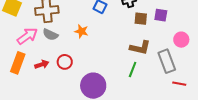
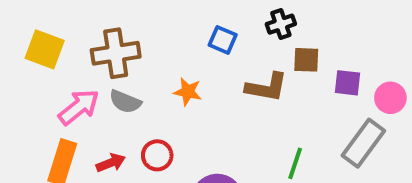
purple square: (161, 15) -> (347, 83), moved
brown L-shape: (140, 48) -> (267, 87), moved
gray rectangle: (167, 61) -> (363, 143), turned 60

